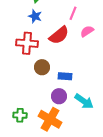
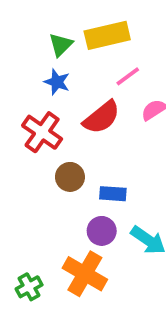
pink line: (73, 13) -> (128, 76), turned 32
red cross: (27, 43) -> (42, 132), turned 30
green cross: (20, 115) -> (29, 287), moved, turned -32

